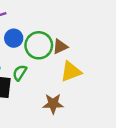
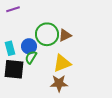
blue circle: (14, 38) -> (29, 46), moved
yellow triangle: (71, 72) -> (62, 63), moved

